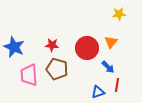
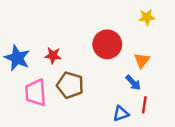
orange triangle: (111, 42) -> (142, 60), moved
red star: (52, 45) -> (53, 55), moved
red circle: (87, 48) -> (107, 44), moved

